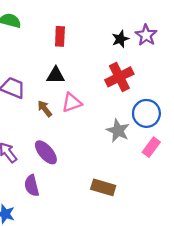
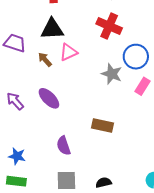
black triangle: (56, 75) -> (52, 29), size x1.4
red cross: (119, 77) -> (109, 26), turned -35
purple semicircle: (32, 186) -> (64, 146), moved

